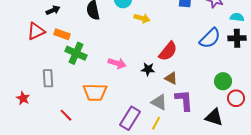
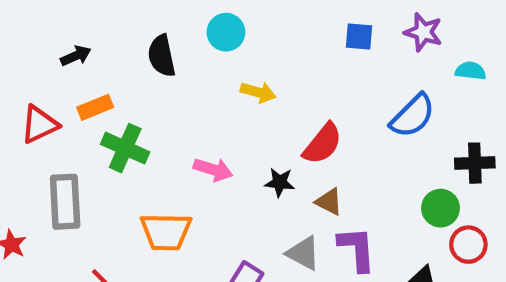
yellow arrow: (142, 18) -> (258, 92), moved
red triangle: (36, 31) -> (39, 124), moved
orange rectangle: (62, 34) -> (95, 107), turned -42
black cross: (237, 38) -> (475, 163), moved
gray rectangle: (48, 78) -> (65, 202), size x1.4

